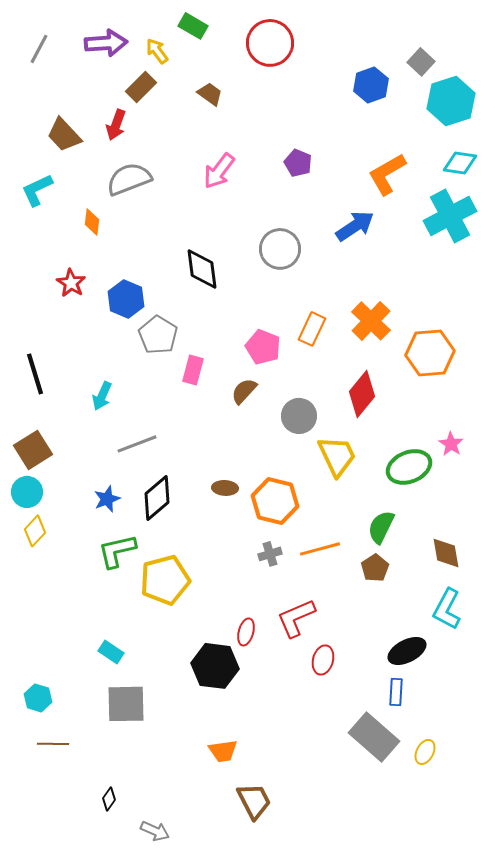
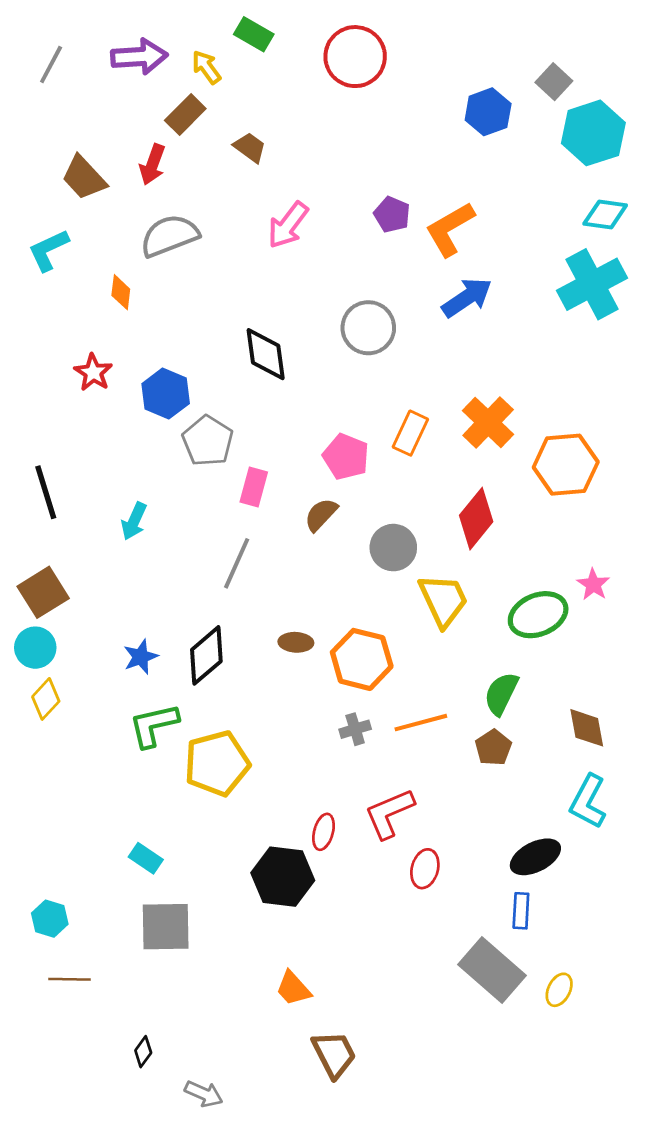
brown trapezoid: (210, 94) -> (250, 147), moved
orange L-shape: (387, 174) -> (450, 229), moved
gray line: (137, 444) -> (237, 563), moved, turned -45
orange trapezoid: (223, 751) -> (293, 988), turned 56

